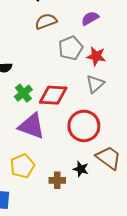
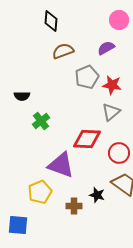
red diamond: (53, 95) -> (87, 139), moved
purple triangle: (32, 126) -> (61, 165), moved
red circle: (84, 126) -> (119, 153), moved, size x0.7

